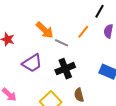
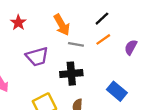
black line: (100, 11) -> (102, 19), moved
gray line: (62, 43) -> (76, 44), turned -32

